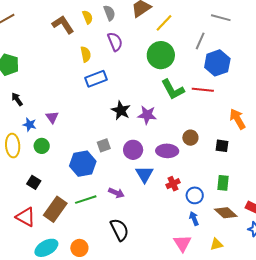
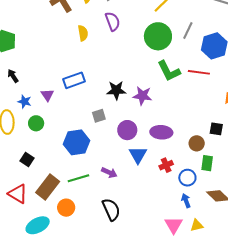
gray line: (200, 41) -> (188, 31), moved
blue rectangle: (96, 79) -> (74, 80), moved
black star: (121, 110) -> (116, 90), turned -30
brown circle: (190, 138) -> (197, 143), moved
gray square: (104, 145) -> (99, 116), moved
green rectangle: (223, 183) -> (207, 163), moved
yellow triangle: (216, 244) -> (197, 225), moved
orange circle: (79, 248) -> (66, 208), moved

